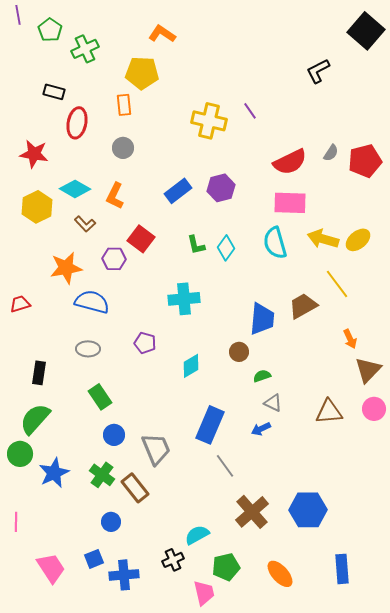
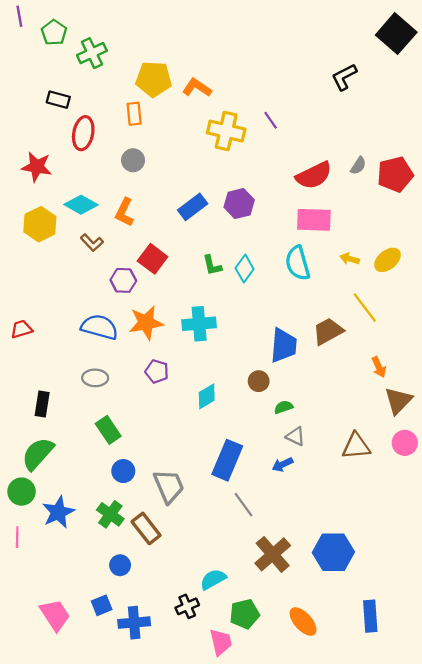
orange L-shape: (162, 34) -> (197, 88), moved
yellow arrow: (323, 239) -> (350, 259), size x0.6
orange star: (66, 268) -> (146, 323), moved
pink line: (16, 522) -> (17, 537), moved

